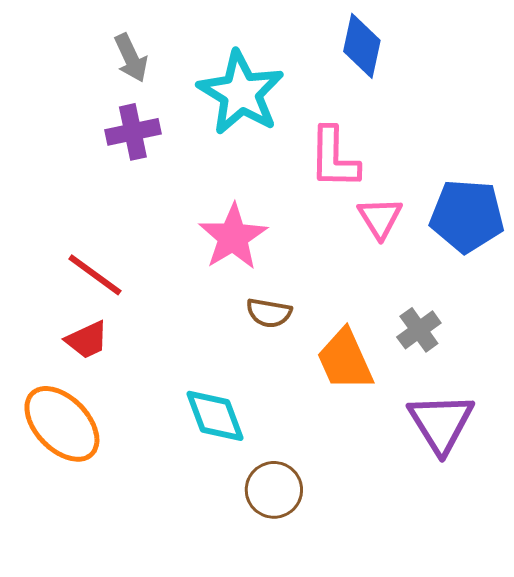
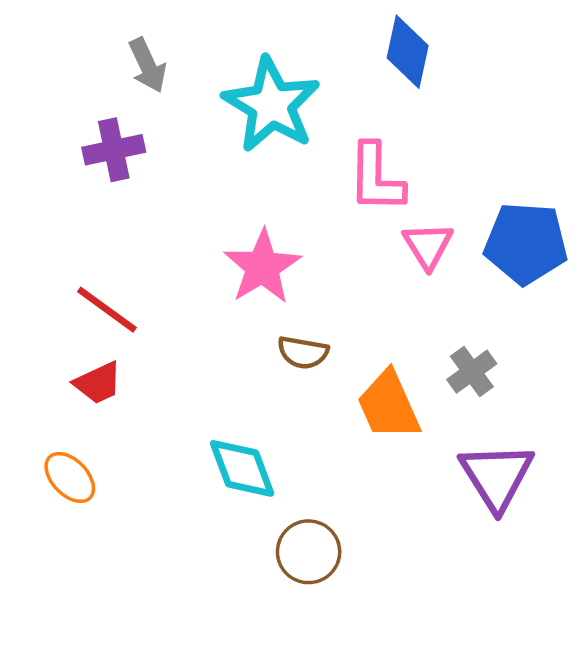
purple cross: (133, 132) -> (114, 150), moved
orange ellipse: (62, 424) -> (70, 477), size x0.6

